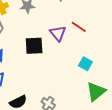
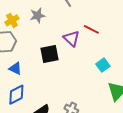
cyan square: (85, 64) -> (103, 65), turned 32

